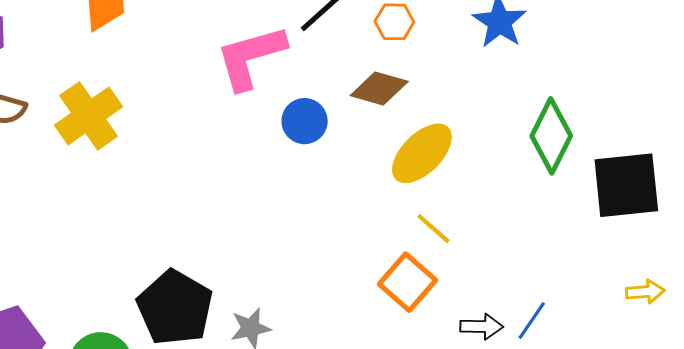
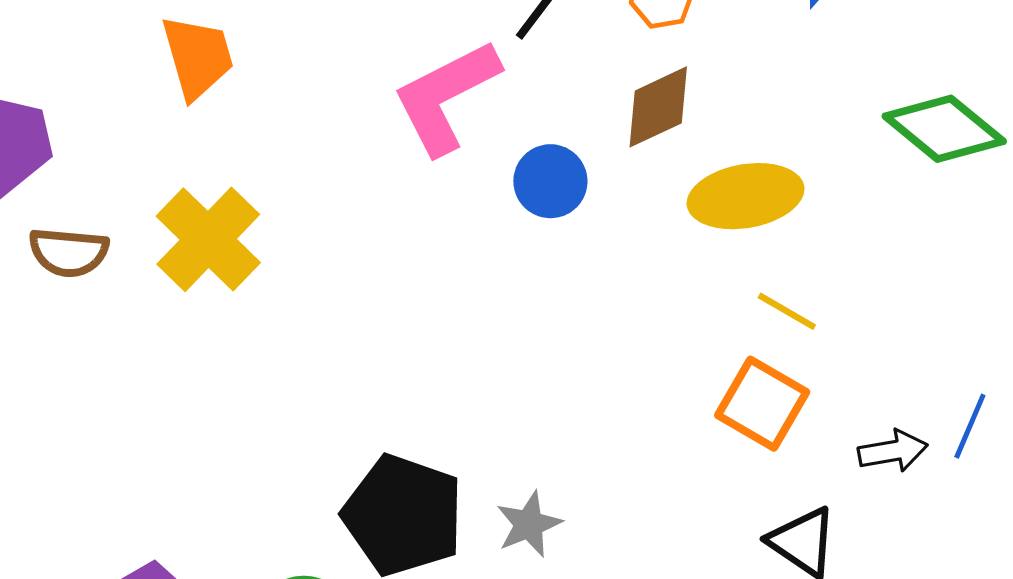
brown diamond: (379, 89) -> (658, 107), turned -30
green diamond: (551, 136) -> (944, 129), turned -66
yellow ellipse: (422, 153) -> (746, 196), turned 46

